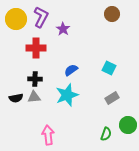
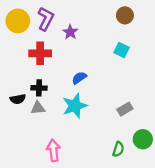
cyan square: (109, 68) -> (122, 50), moved
black semicircle: (16, 98) -> (18, 99), moved

